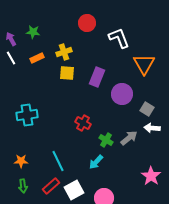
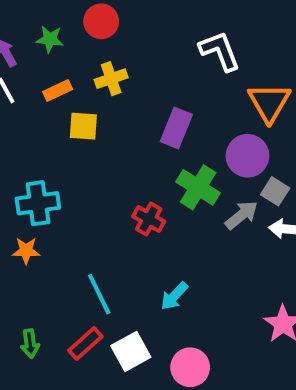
red circle: (87, 23) -> (101, 21), moved
yellow square: (67, 73) -> (83, 126), moved
purple circle: (122, 94) -> (247, 156), moved
gray arrow: (129, 138) -> (242, 215), moved
green cross: (106, 140) -> (198, 187), moved, size x1.5
orange star: (21, 161) -> (26, 251), moved

